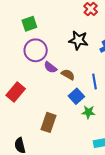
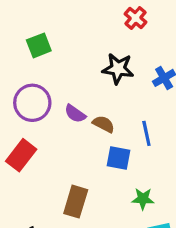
purple circle: (36, 50) -> (32, 103), moved
blue square: (76, 96) -> (119, 158), turned -35
green star: (88, 112) -> (143, 199), moved

